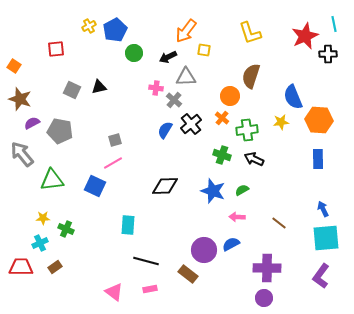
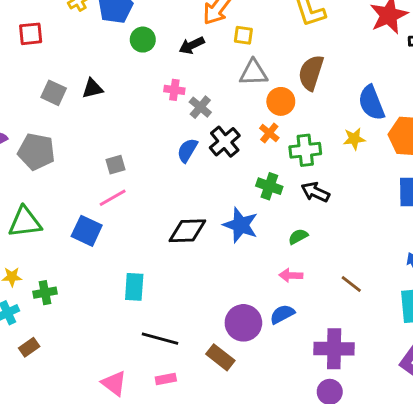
gray triangle: (186, 77) -> (254, 73), moved
blue star: (213, 191) -> (241, 225), moved
green cross: (66, 229) -> (45, 293), turned -35

